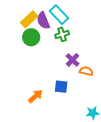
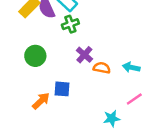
green circle: (31, 37) -> (35, 56), moved
blue square: (61, 87) -> (62, 89), moved

